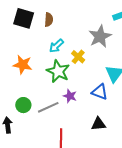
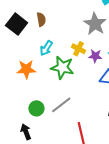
black square: (24, 18) -> (17, 24), turned 35
cyan arrow: (56, 46) -> (46, 48), moved
purple star: (70, 96) -> (95, 56), moved

